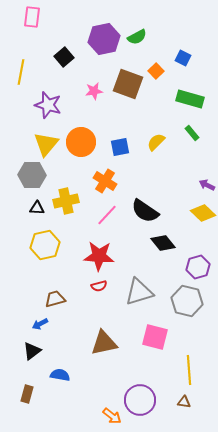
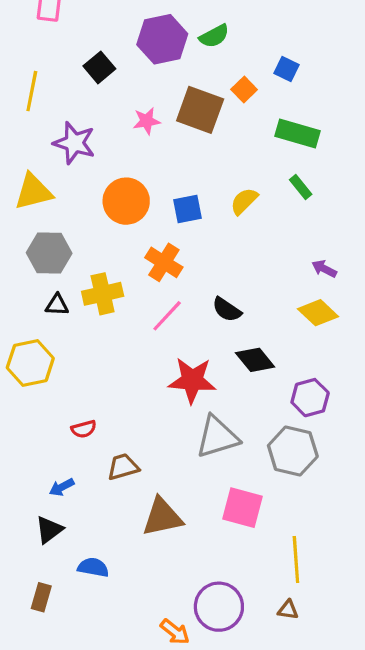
yellow triangle: (46, 144) -> (33, 192), moved, turned 36
black semicircle: (145, 211) -> (227, 310), size x0.7
yellow hexagon: (45, 245) -> (30, 363), moved
red star: (99, 256) -> (192, 380), moved
red semicircle: (99, 286) -> (84, 429), moved
brown trapezoid: (55, 299) -> (123, 467), moved

